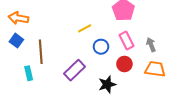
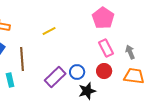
yellow line: (85, 28) -> (49, 31), moved
blue circle: (101, 47) -> (77, 72), moved

